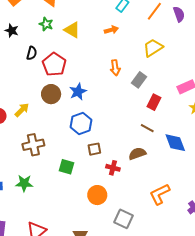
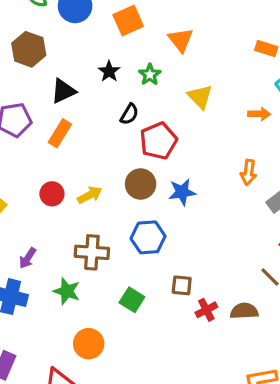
green star: (46, 24) -> (150, 75), moved
blue hexagon: (81, 123) -> (148, 237), moved
red cross: (113, 168) -> (206, 310), moved, turned 32
green star: (24, 183) -> (67, 291), moved
orange circle: (97, 195) -> (89, 344), moved

